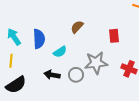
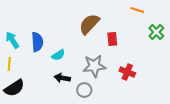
brown semicircle: (77, 27) -> (89, 24), moved, size x1.6
black arrow: (52, 75) -> (62, 78), moved
gray circle: (76, 75) -> (84, 90), moved

